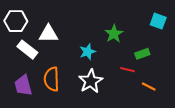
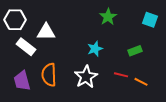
green star: (114, 34) -> (108, 17), moved
cyan star: (88, 52) -> (95, 49), moved
red line: (128, 70) -> (121, 75), moved

